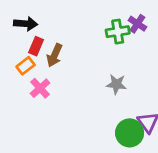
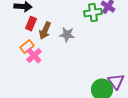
orange rectangle: (26, 66) -> (27, 47), moved
gray star: (116, 84) -> (67, 35), moved

